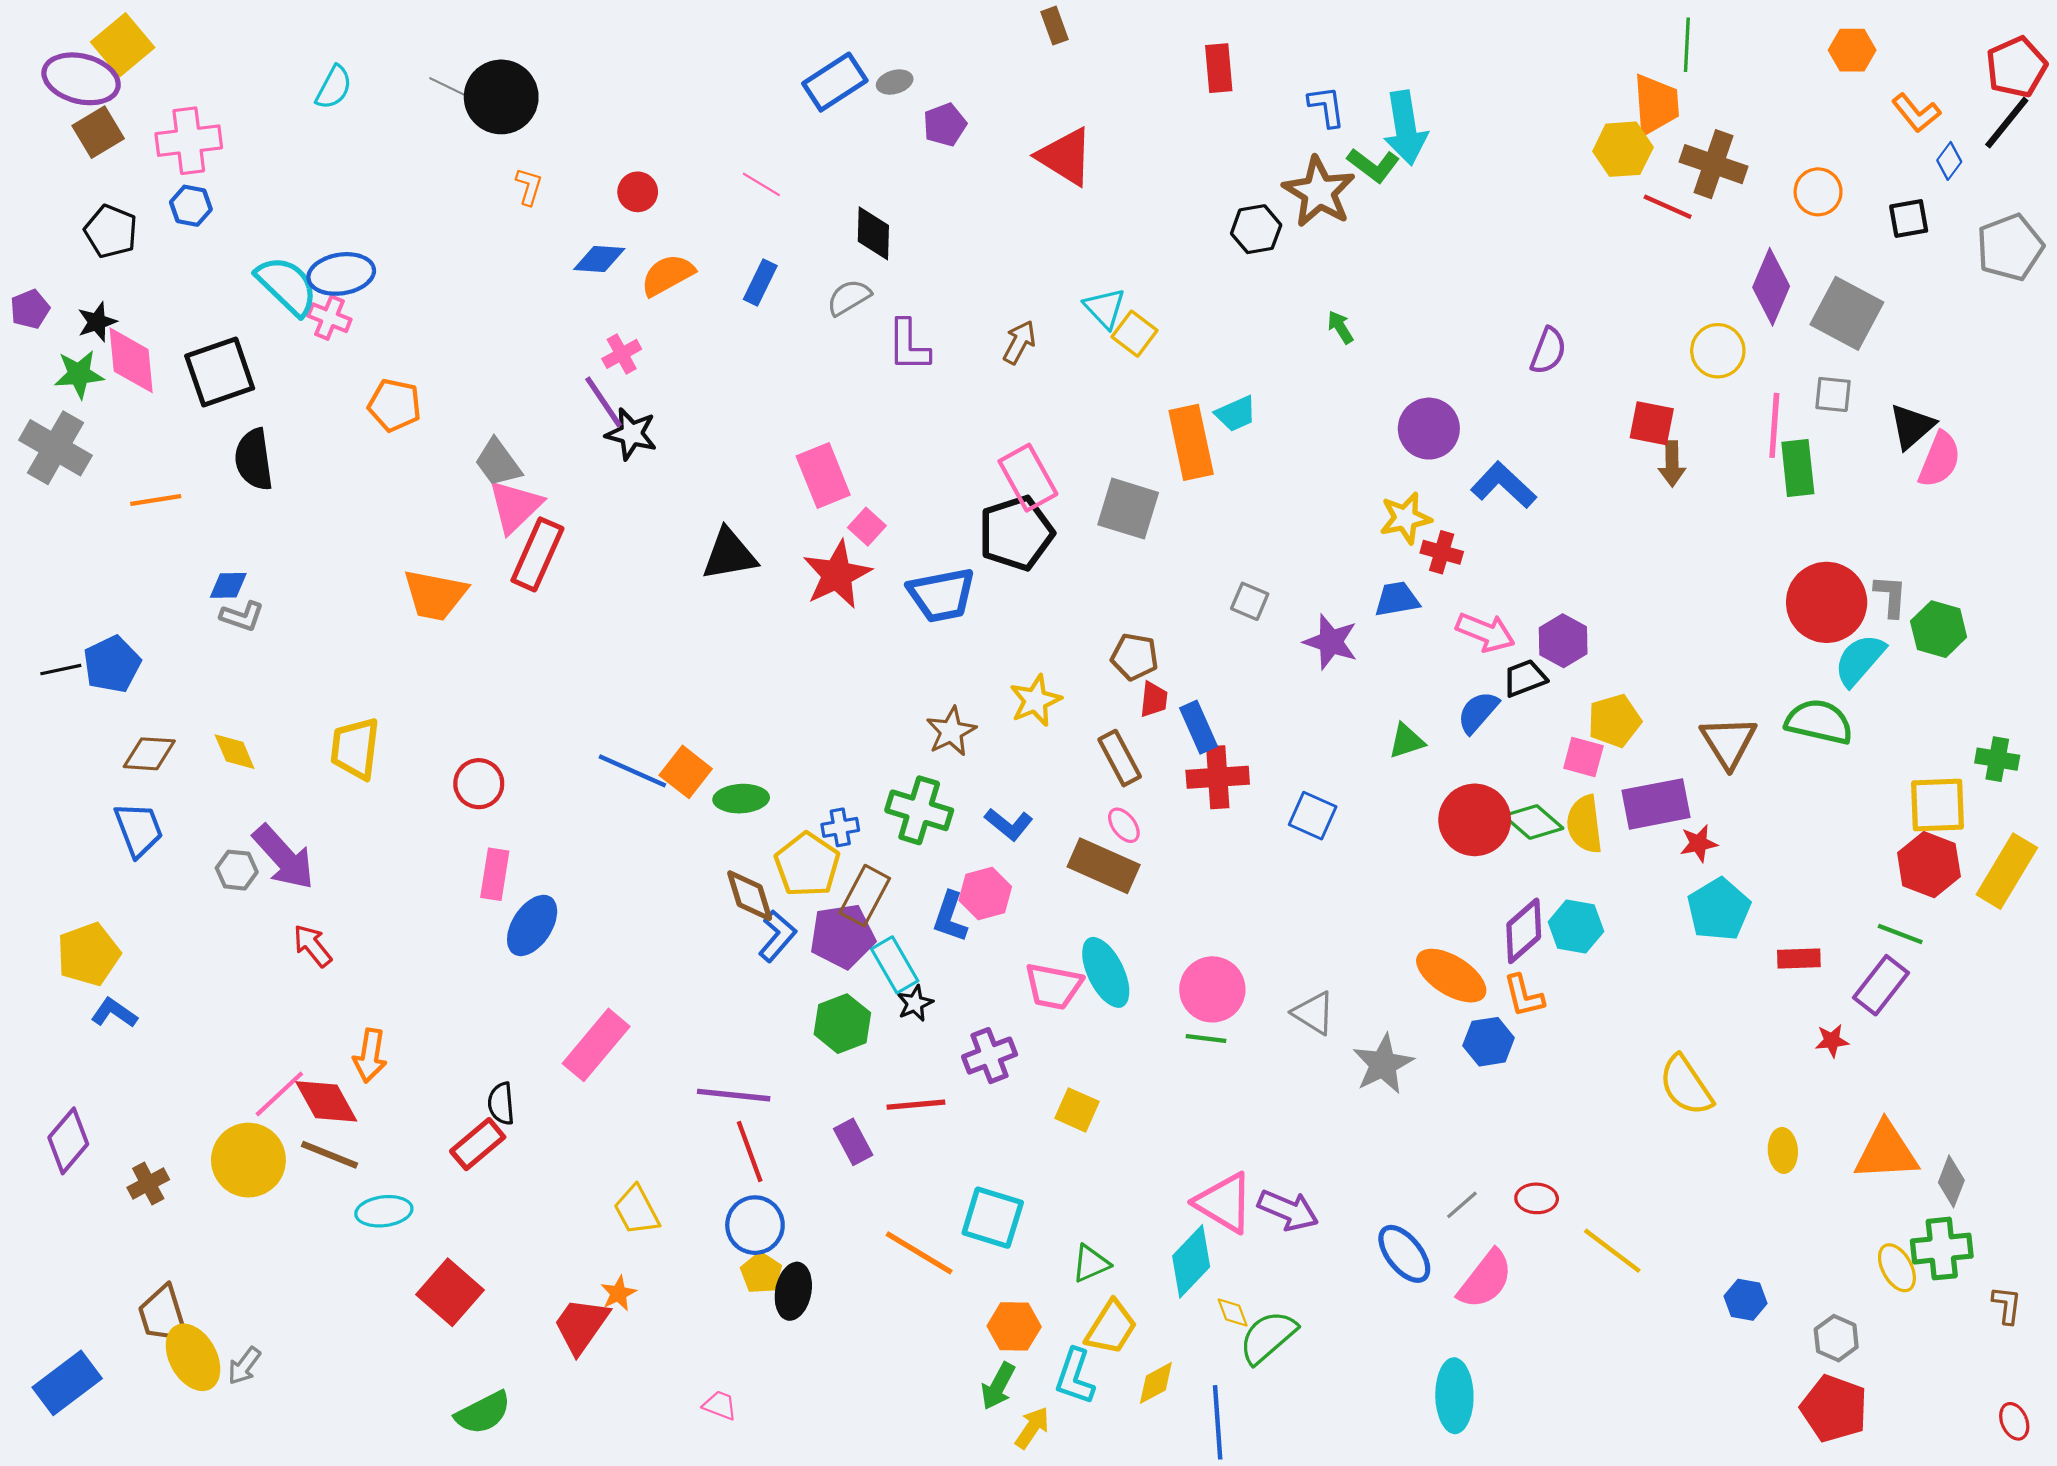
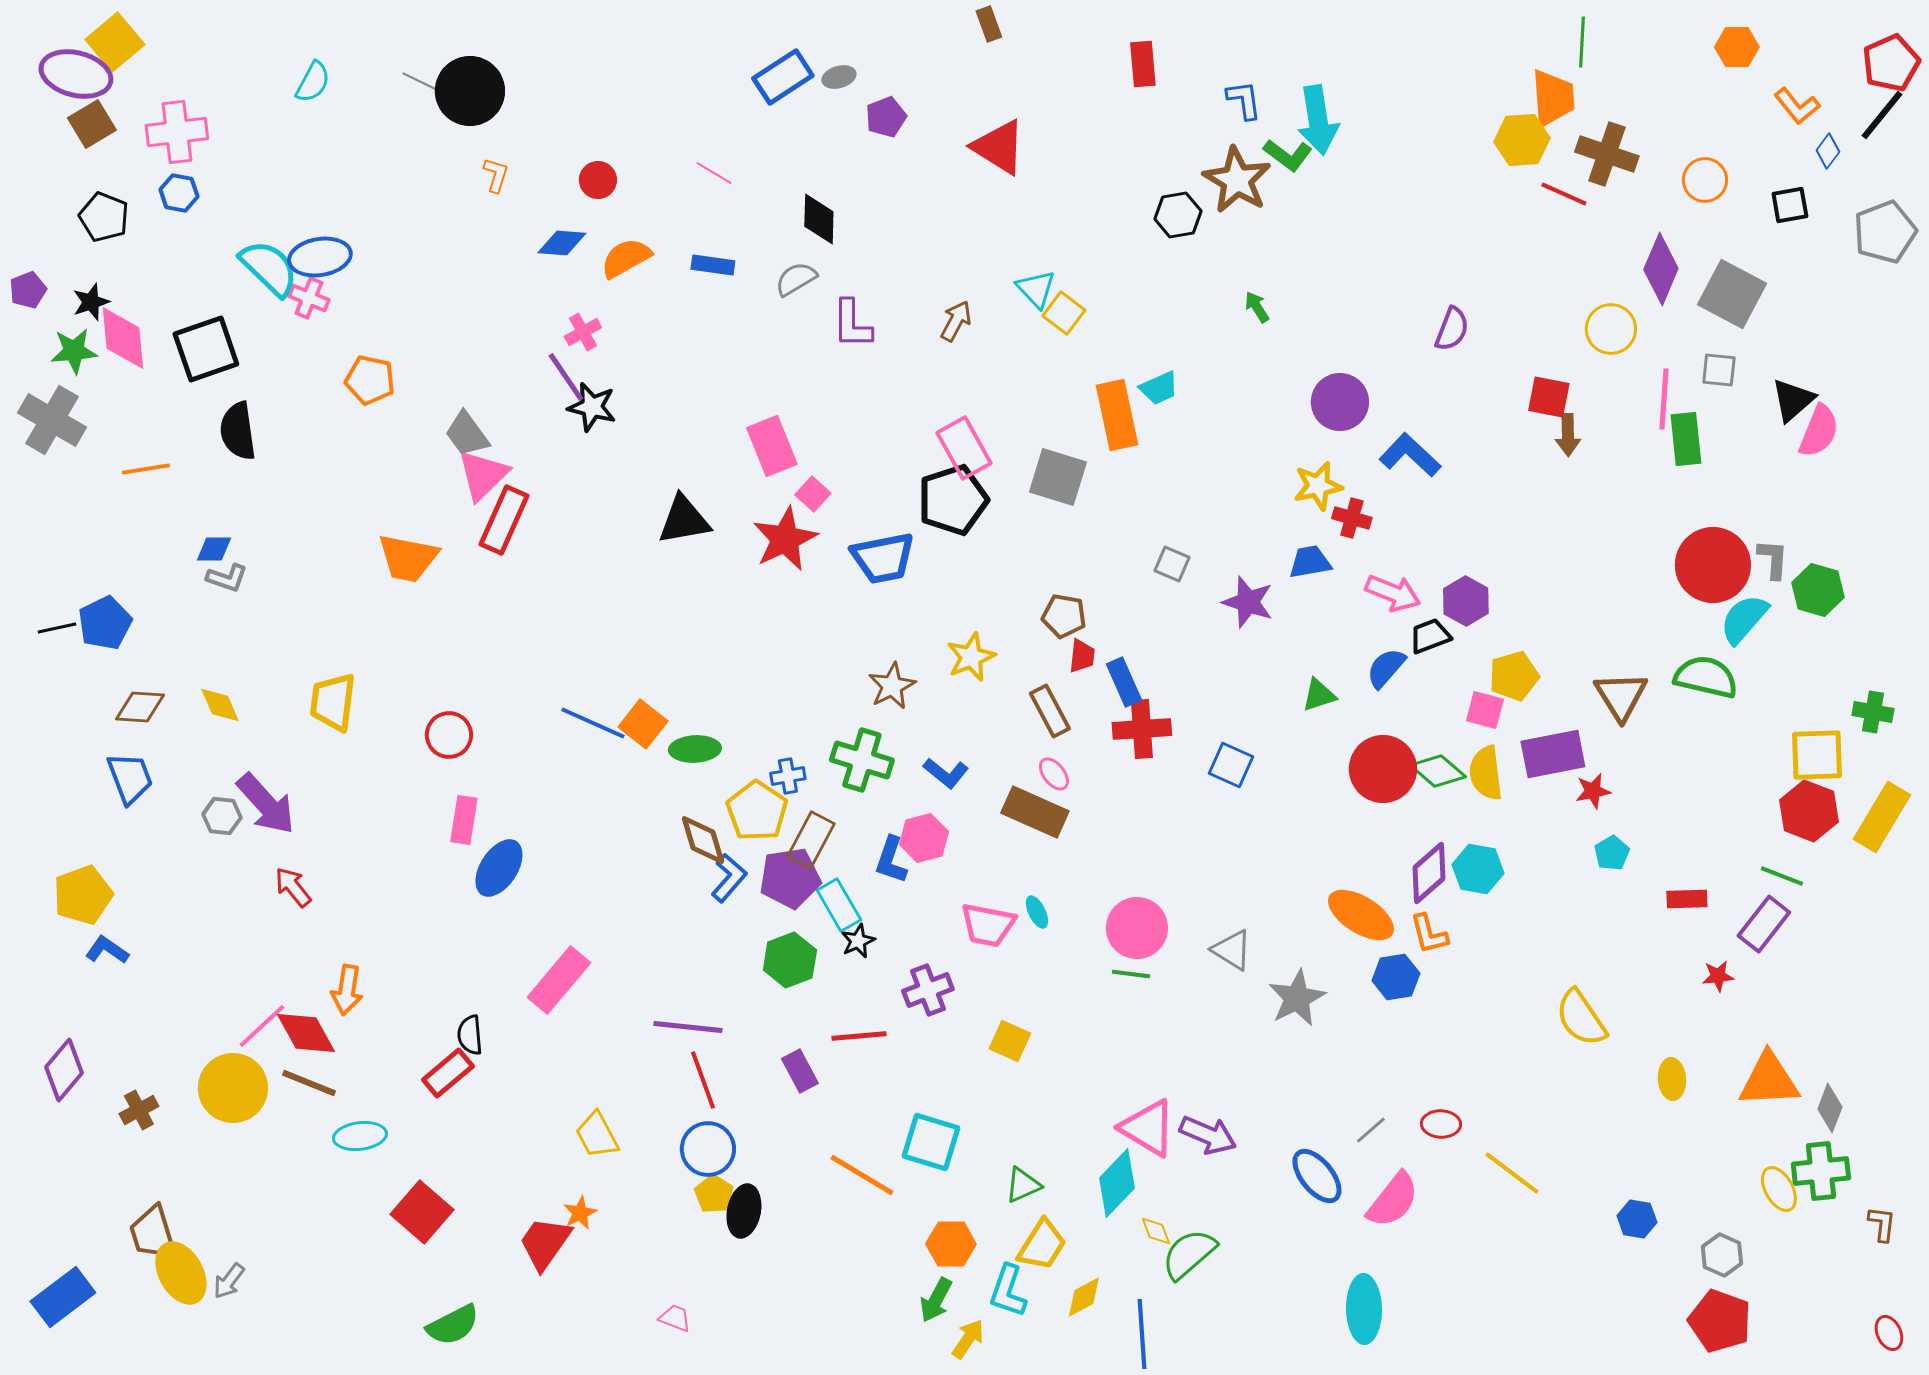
blue rectangle: (760, 282) -> (713, 265), turned 72
cyan pentagon: (1719, 909) -> (1612, 853), size x0.6
cyan ellipse: (1106, 972) -> (1037, 912), size x0.5

